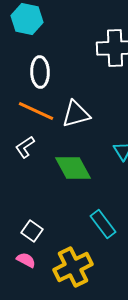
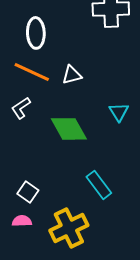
white triangle: (76, 114) -> (72, 75), size x0.7
pink semicircle: (26, 260) -> (22, 221), turned -30

